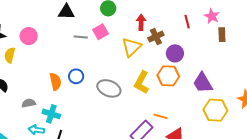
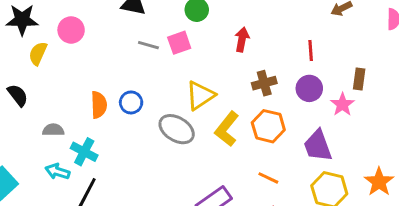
pink star: (212, 16) -> (342, 104), moved
brown cross: (156, 37) -> (264, 83), moved
yellow triangle: (131, 47) -> (200, 95), moved
purple circle: (175, 53) -> (309, 88), moved
orange line: (161, 116) -> (268, 178), moved

